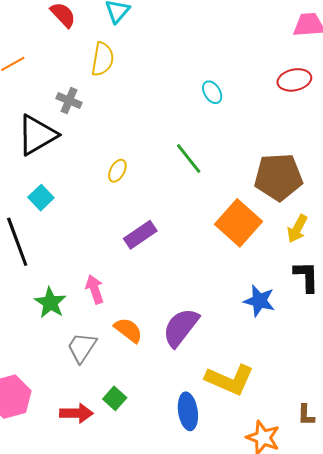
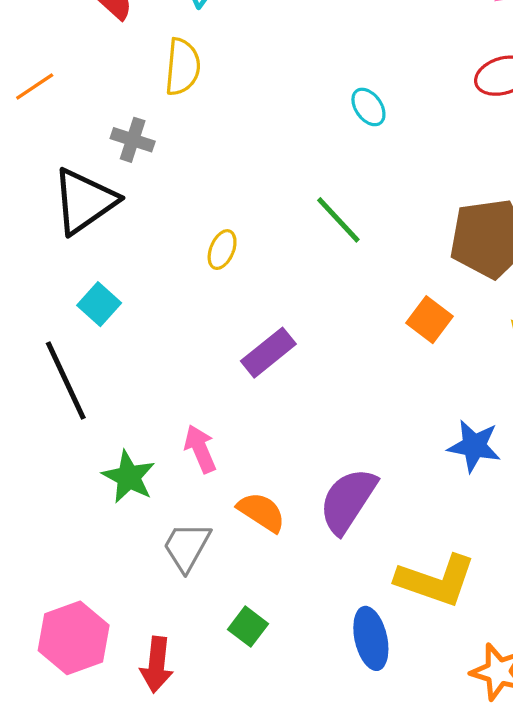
orange square: (239, 223) -> (430, 320), size x0.6
red arrow: (76, 413) -> (157, 665), moved, turned 100

